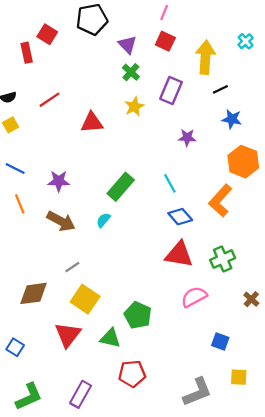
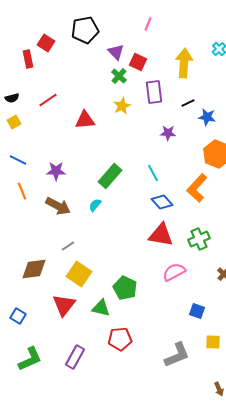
red square: (165, 41) -> (138, 62), moved
black line: (220, 89) -> (188, 103), moved
purple rectangle: (171, 91) -> (154, 92), turned -30

